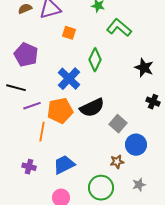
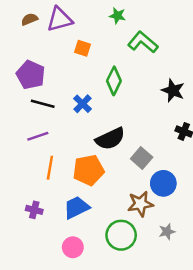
blue cross: (69, 79) -> (82, 104), size x0.7
black line: (16, 88) -> (43, 104), moved
orange pentagon: (60, 111) -> (89, 170), moved
brown star: (117, 162) -> (140, 204), size x1.5

